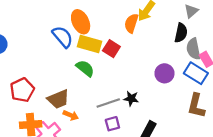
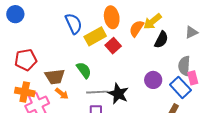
orange ellipse: (81, 22) -> (112, 17), moved
black semicircle: (181, 33) -> (161, 40), moved
yellow rectangle: (89, 44) -> (95, 36), turned -60
green semicircle: (85, 68) -> (84, 70), moved
black star: (131, 98) -> (118, 94), size x1.5

